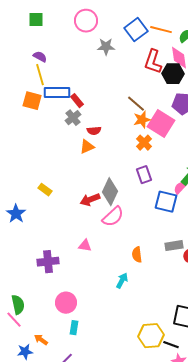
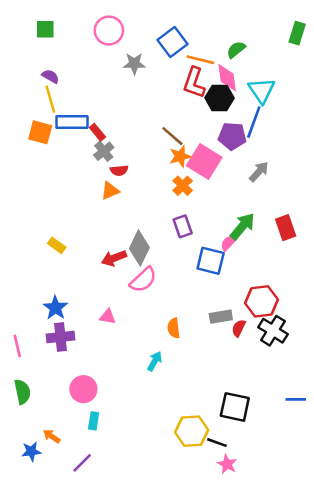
orange line: (161, 30) -> (200, 60), moved
gray cross: (73, 118) -> (104, 151), moved
blue star: (16, 214) -> (55, 308), moved
pink line: (14, 320) -> (17, 346), moved, turned 30

